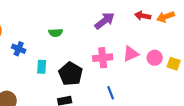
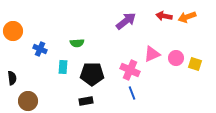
green semicircle: (56, 33) -> (77, 43), moved
pink cross: (103, 58) -> (130, 70), moved, turned 30
black pentagon: (71, 74) -> (92, 74), turned -30

